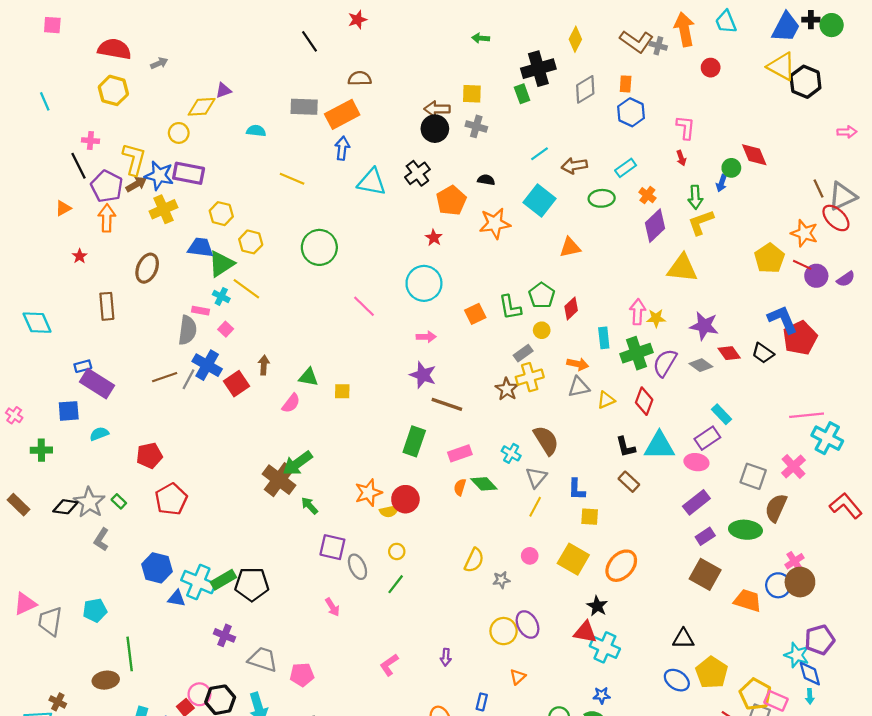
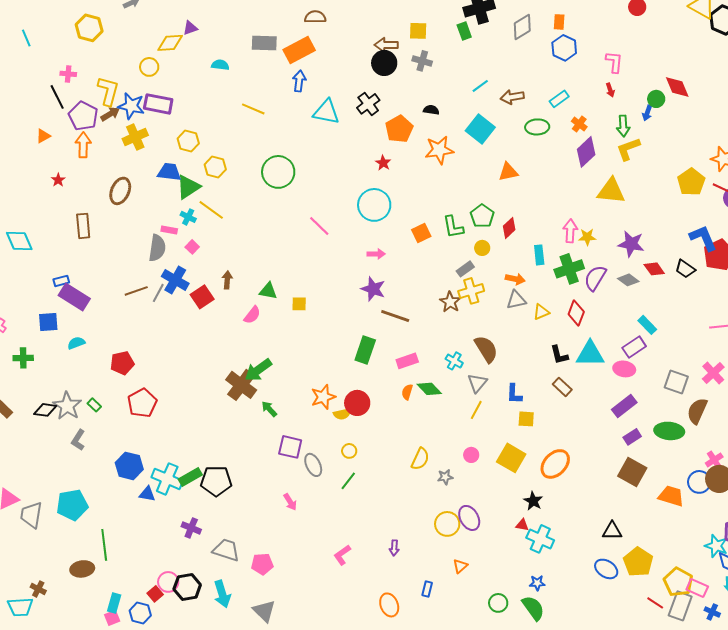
cyan pentagon: (95, 610) -> (72, 505), size x1.4
red triangle: (585, 632) -> (522, 525), size x0.6

